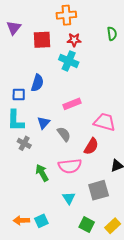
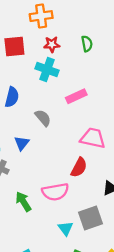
green semicircle: (112, 34) -> (87, 44), moved
pink rectangle: (72, 104) -> (76, 96), moved
gray semicircle: (64, 134) -> (43, 118), moved
cyan triangle: (69, 198) -> (66, 228), moved

